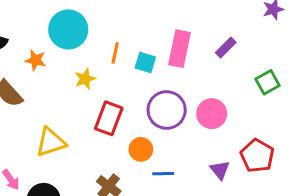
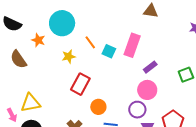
purple rectangle: (226, 48) -> (150, 67), moved
orange line: (115, 53) -> (90, 42), turned -56
purple circle: (167, 110) -> (137, 110), moved, size x0.7
yellow triangle: (51, 142) -> (31, 103), moved

